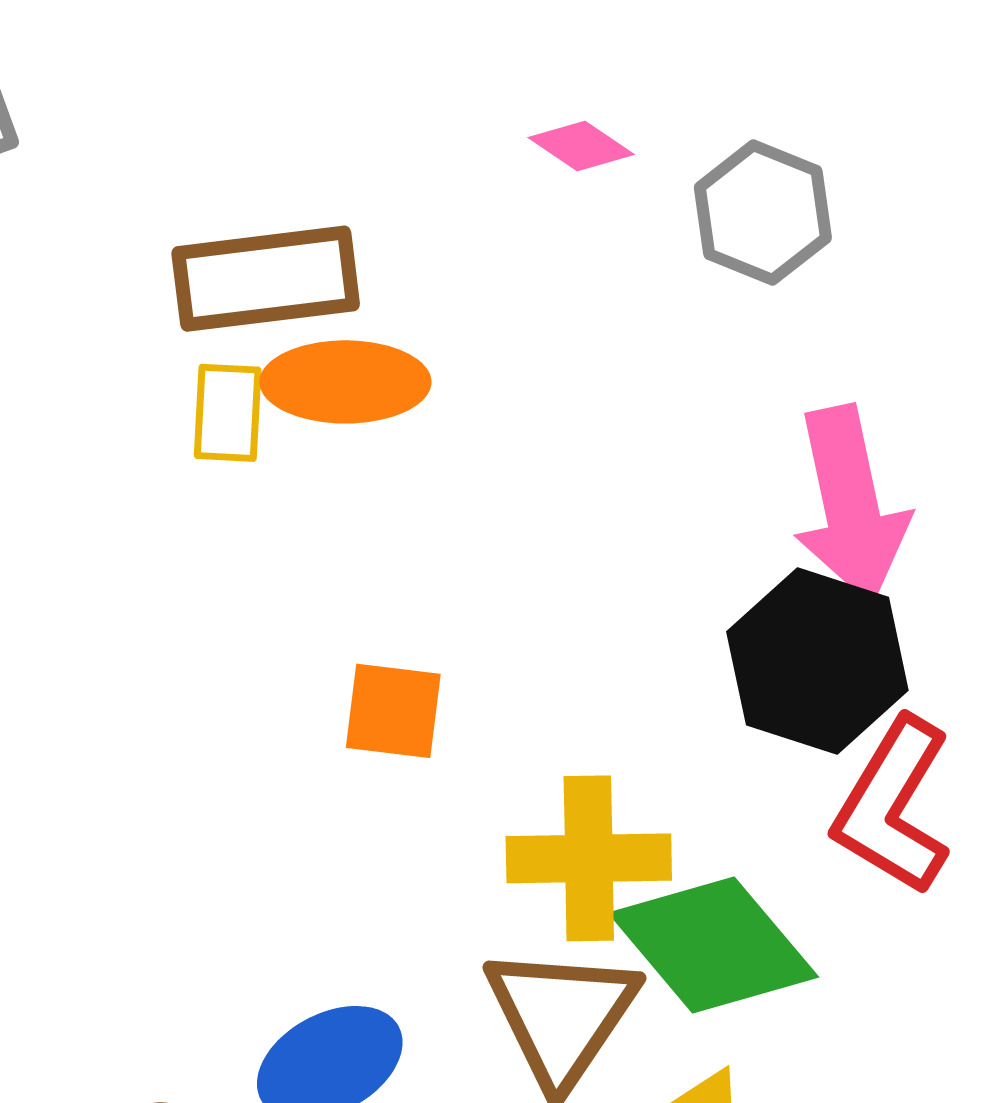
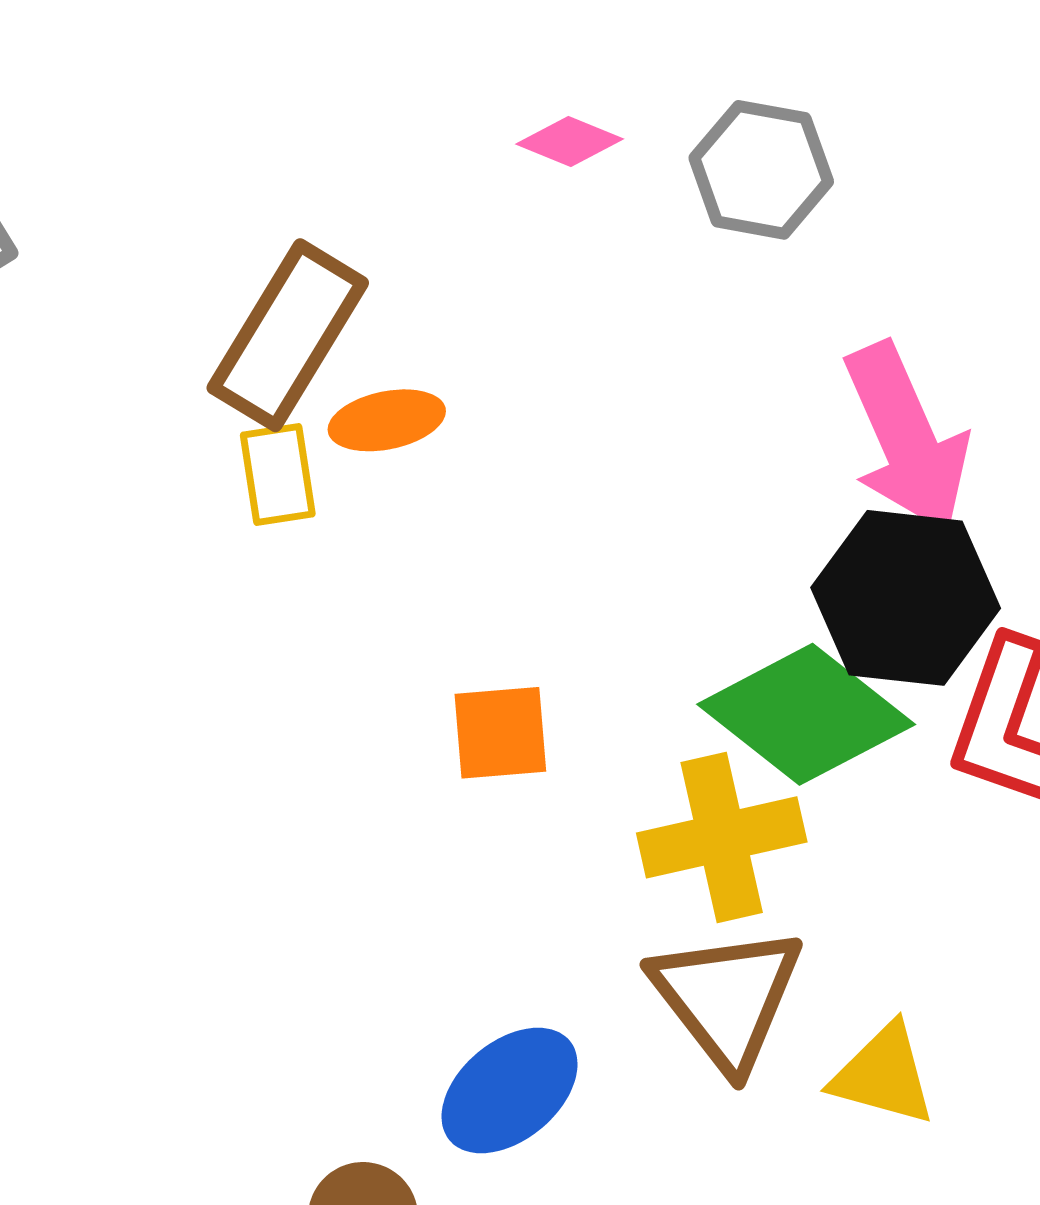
brown rectangle: (266, 279) -> (288, 335), turned -40
orange ellipse: (345, 382) -> (387, 420), size x0.7
green diamond: (713, 945) -> (806, 714), moved

